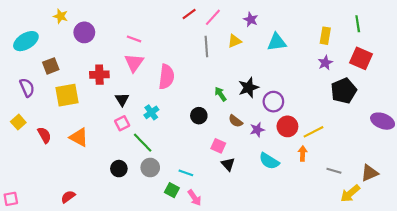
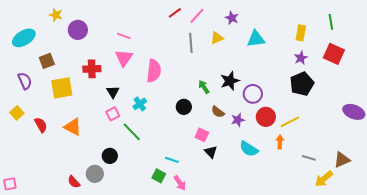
black pentagon: (344, 91) -> (302, 84), moved
gray circle: (150, 168) -> (95, 174), moved
red semicircle: (68, 197) -> (74, 182), moved, turned -96

